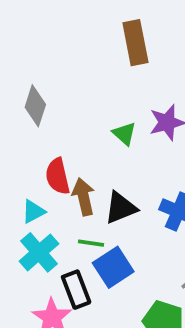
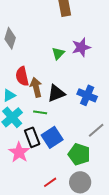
green triangle: (124, 134) -> (58, 53), turned 32
blue square: (113, 267) -> (52, 137), moved

